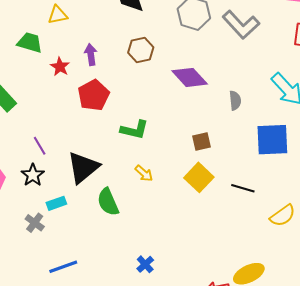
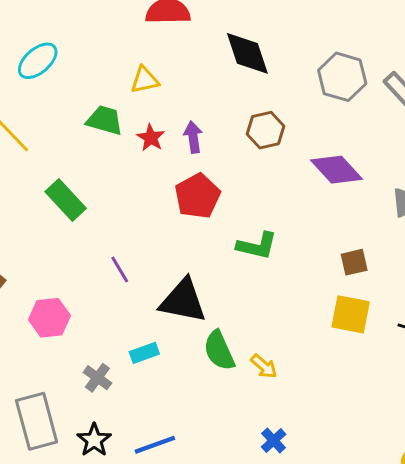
red star: (60, 67) -> (151, 138), moved
black triangle: (83, 167) -> (183, 301), turned 51
yellow arrow: (144, 173) -> (264, 366), moved
black star: (33, 175) -> (94, 440), moved
yellow square: (199, 177) -> (351, 314), turned -32
gray cross: (35, 223) -> (97, 378), moved

